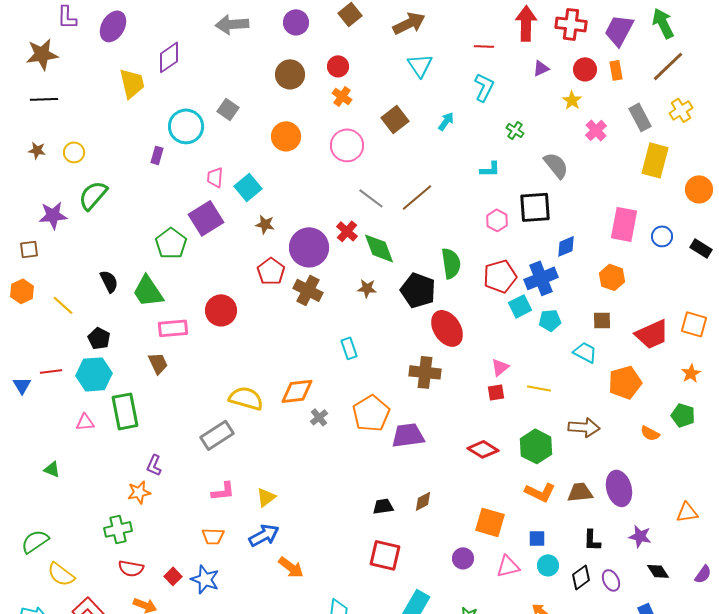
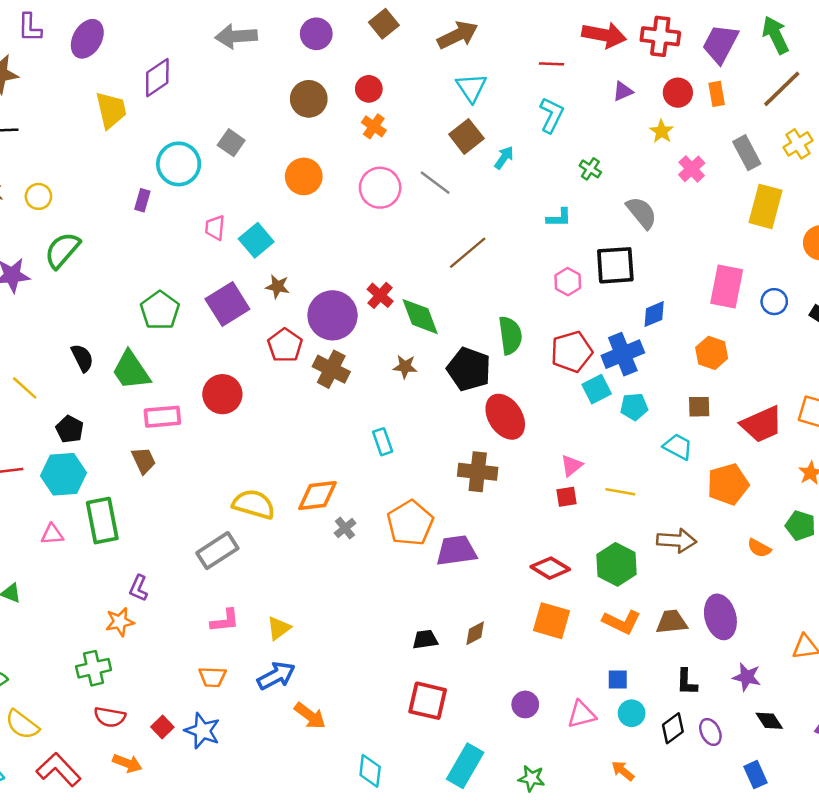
red arrow: (526, 23) -> (604, 35), turned 100
brown square: (395, 119) -> (466, 136), moved
gray line: (371, 198) -> (435, 183), moved
purple square: (206, 218) -> (227, 304), moved
orange square: (490, 522) -> (551, 621), moved

